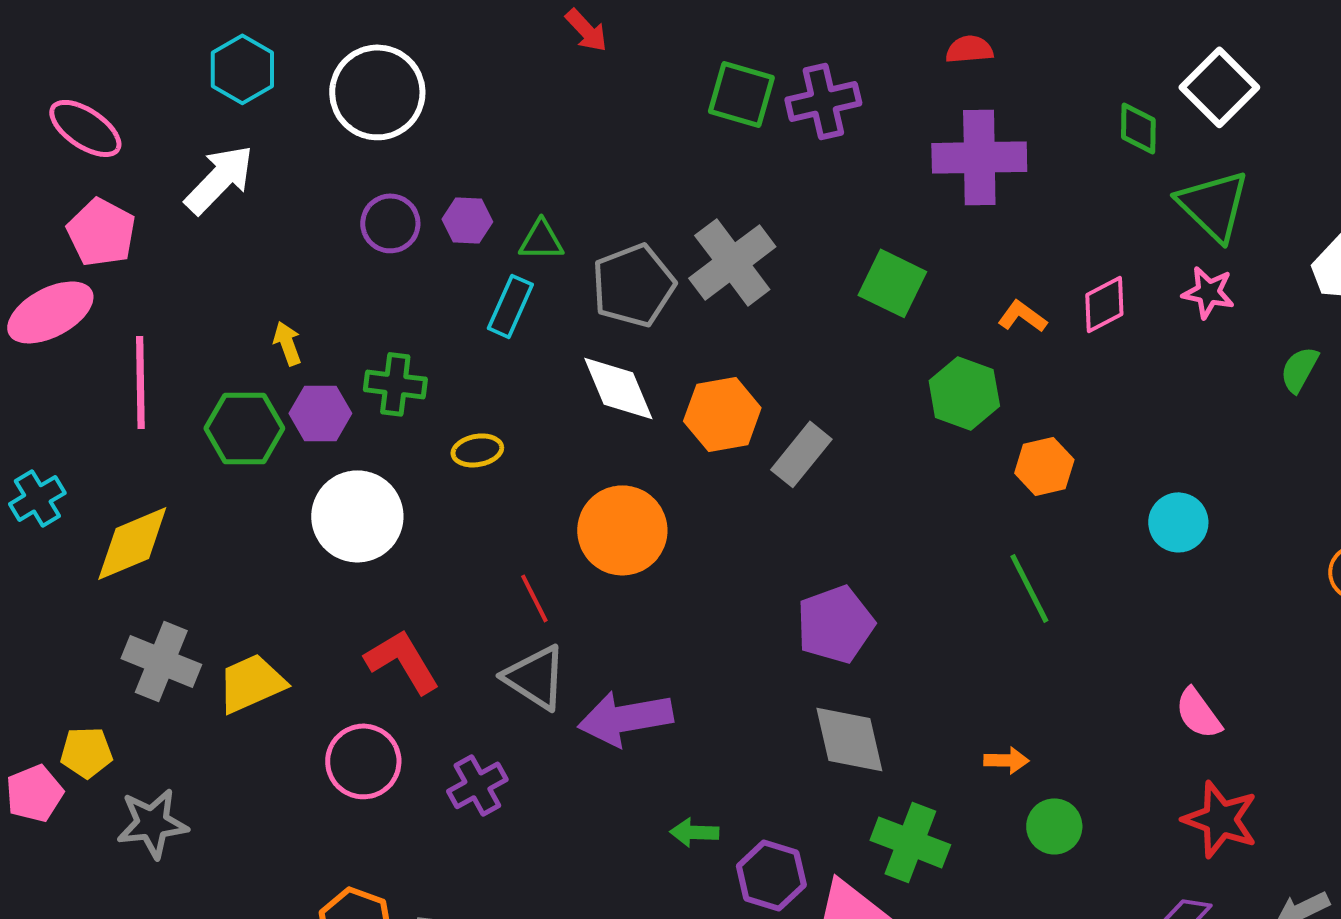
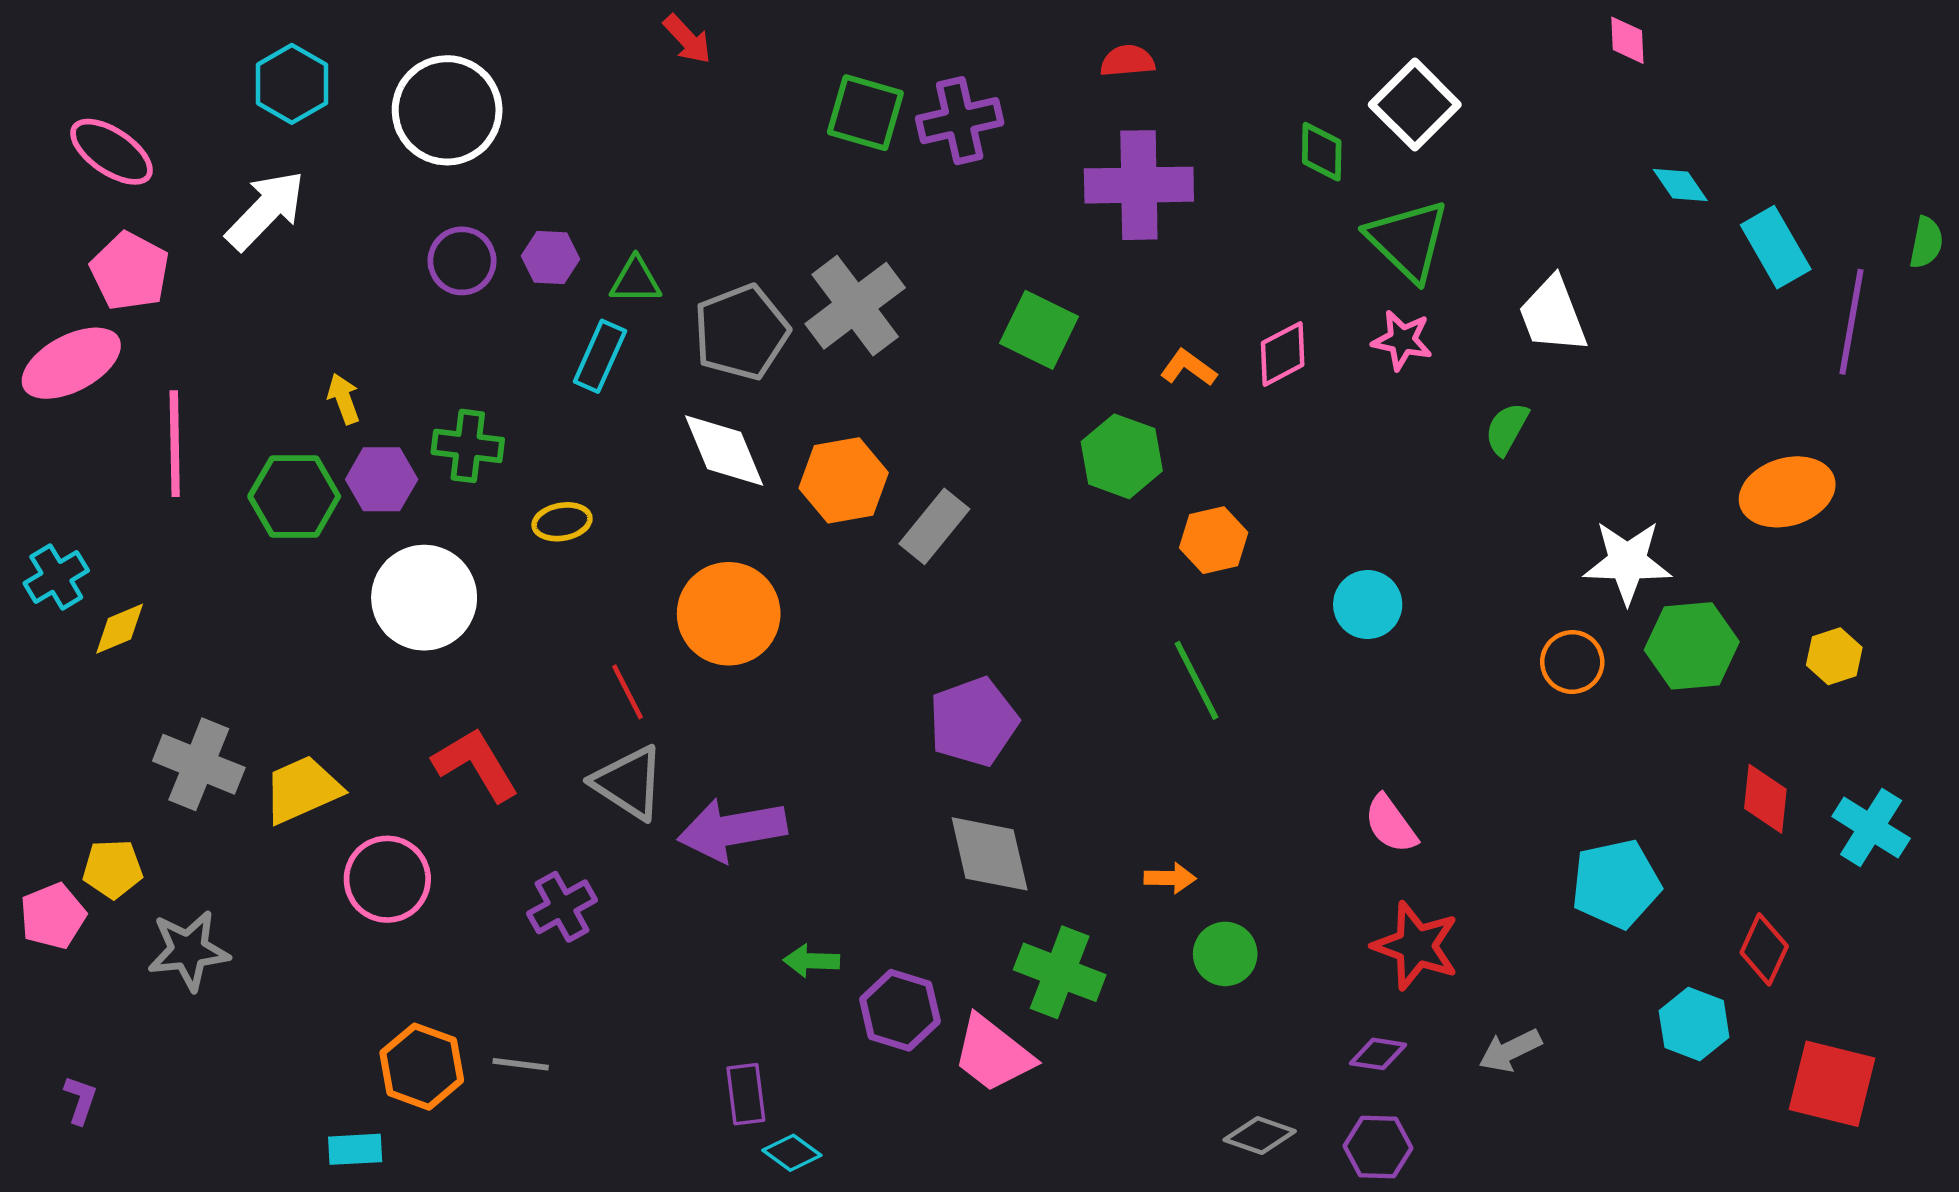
yellow diamond: (132, 543) -> (120, 629), moved, size x0.6
pink circle: (363, 761) -> (387, 879), moved

